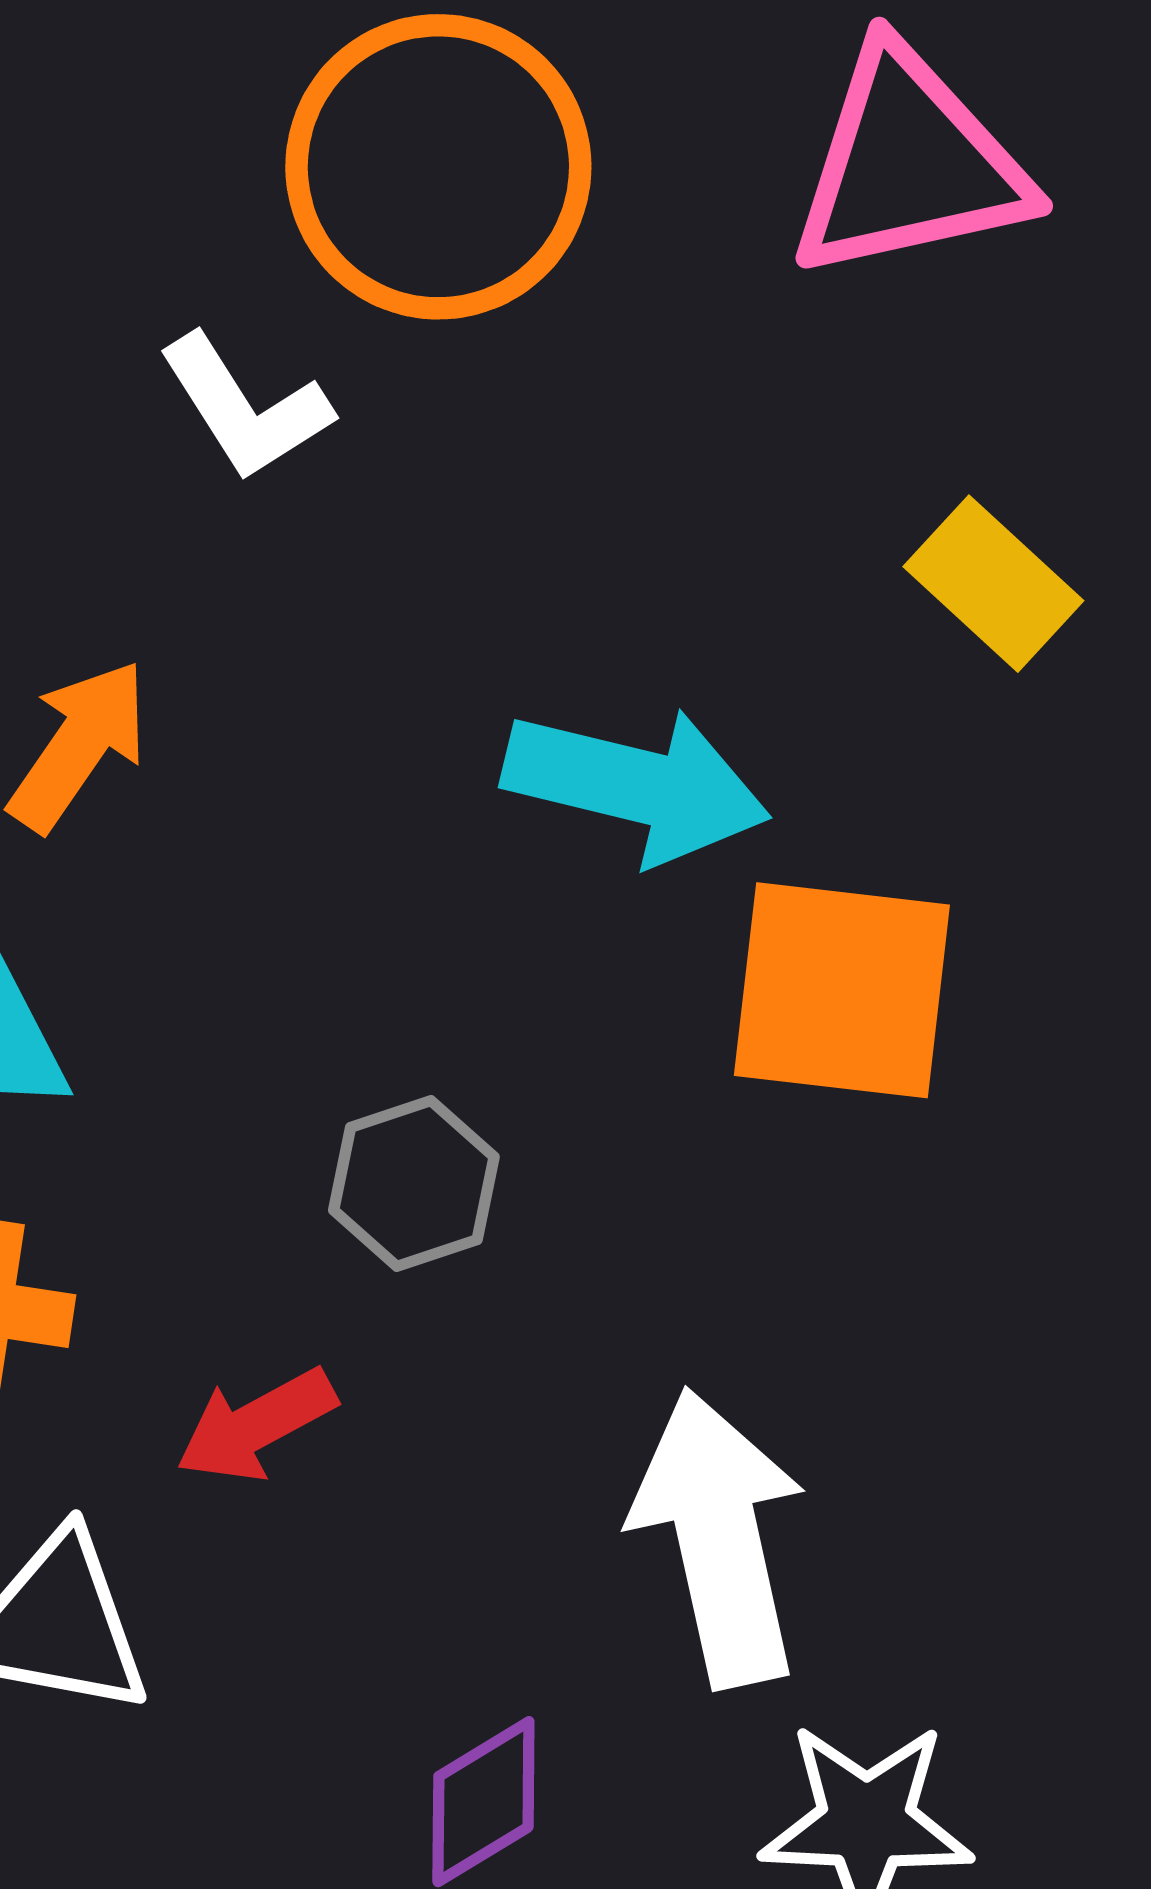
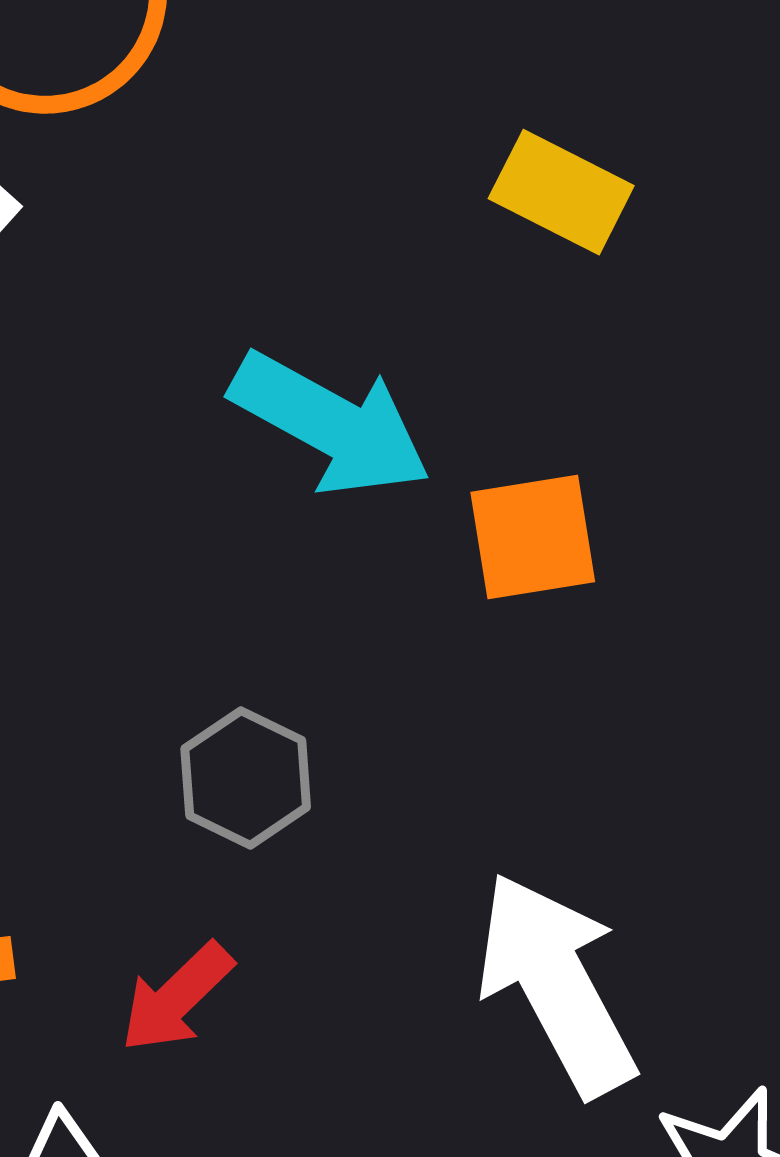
cyan arrow: (636, 785) -> (331, 424), turned 31
orange square: (842, 990) -> (533, 537), size x0.7

